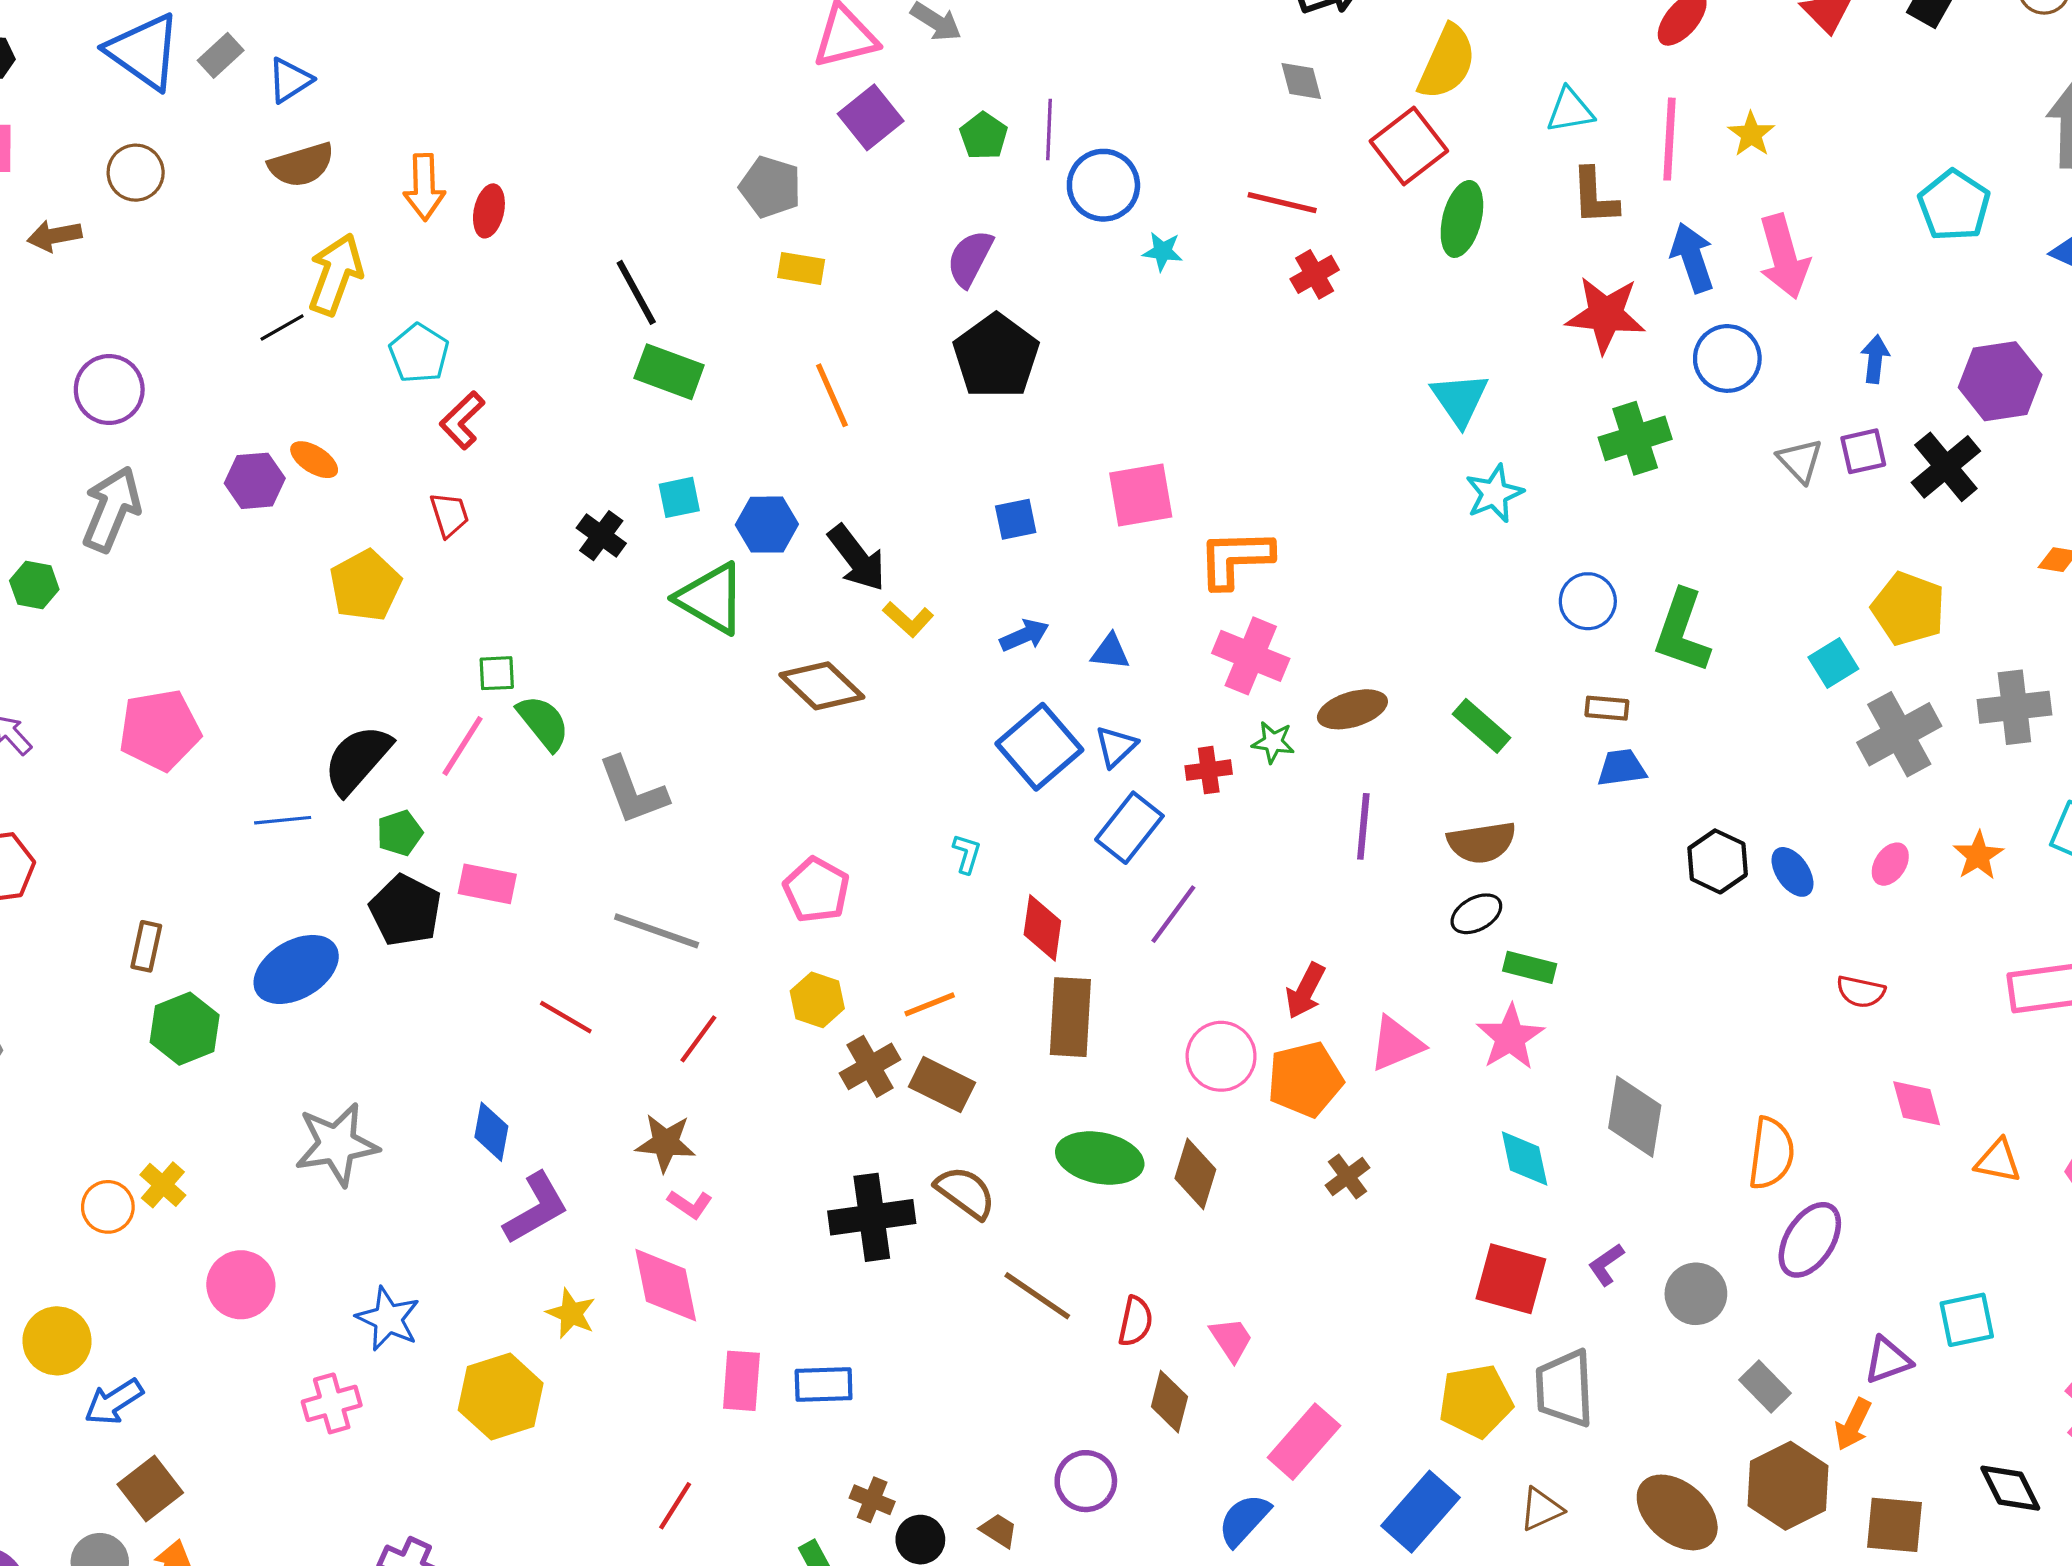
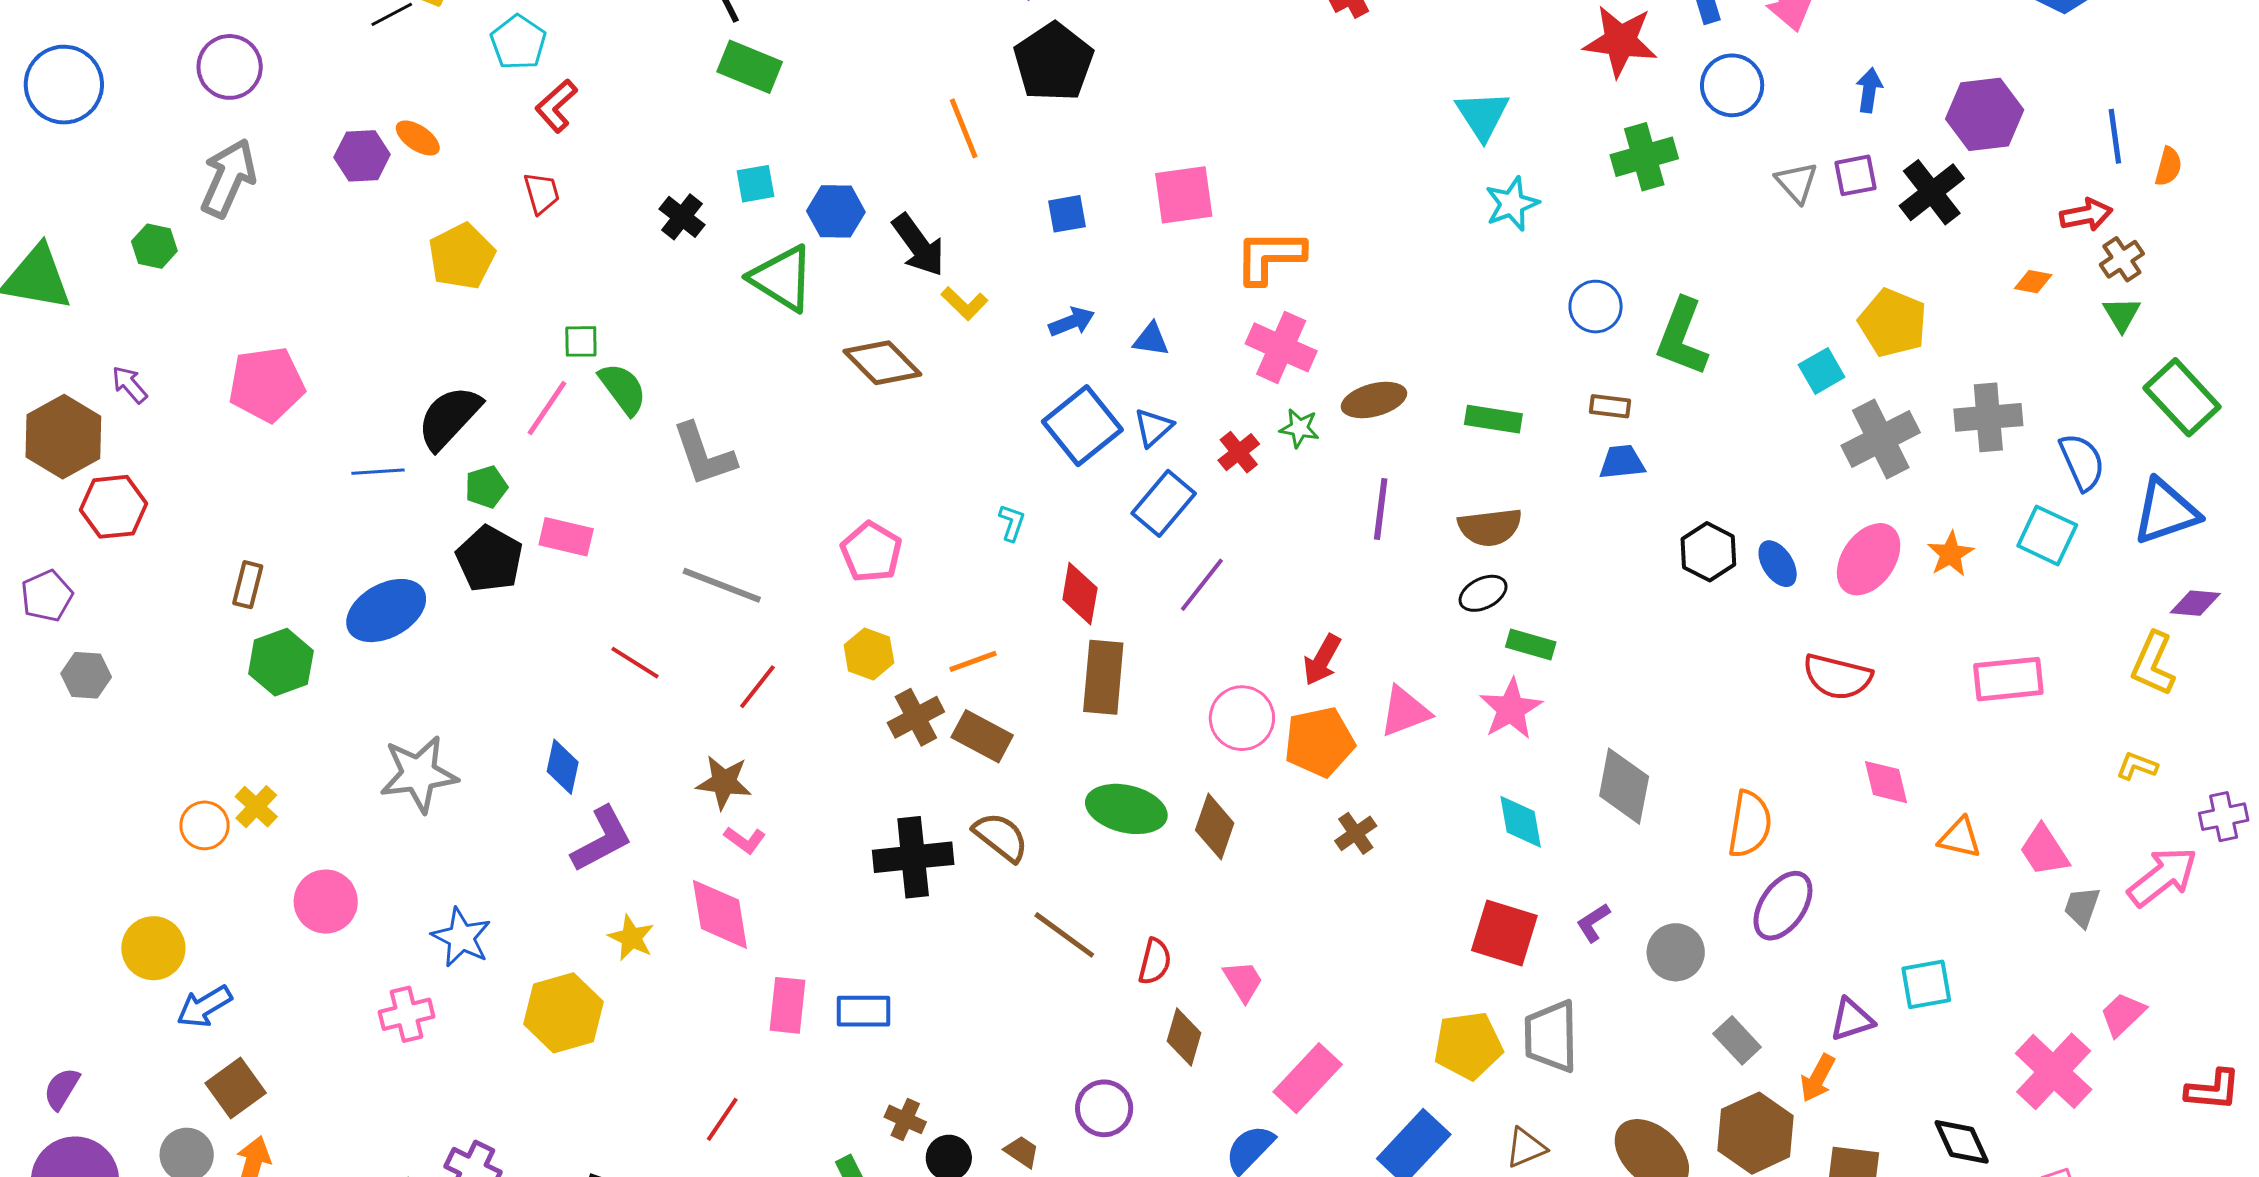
orange line: (832, 395) -> (964, 128), moved
green rectangle: (1482, 726) -> (1493, 419), turned -34
red cross: (1209, 770) -> (1239, 452), turned -33
pink ellipse: (1890, 864) -> (1869, 559), size x1.8
red semicircle: (1861, 992) -> (1837, 677), size x1.5

